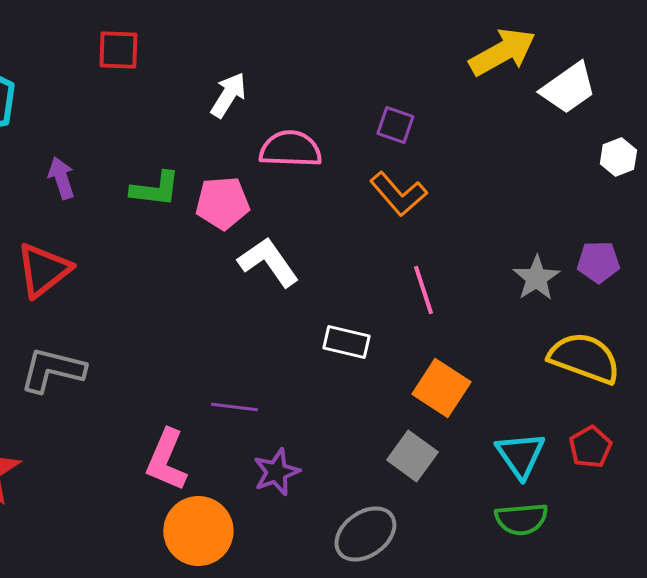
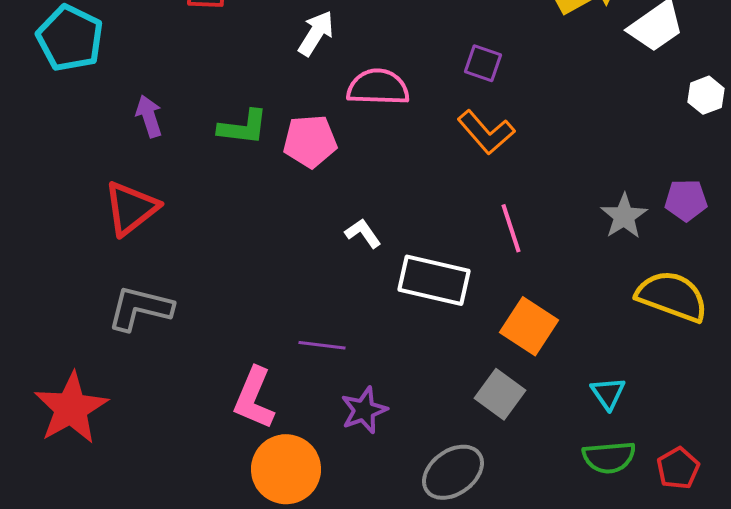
white L-shape: (268, 262) -> (363, 233), moved, size x0.6
white rectangle: (346, 342) -> (434, 280), size x1.5
red pentagon: (590, 447) -> (678, 468), moved
cyan triangle: (520, 455) -> (608, 393), size x0.7

